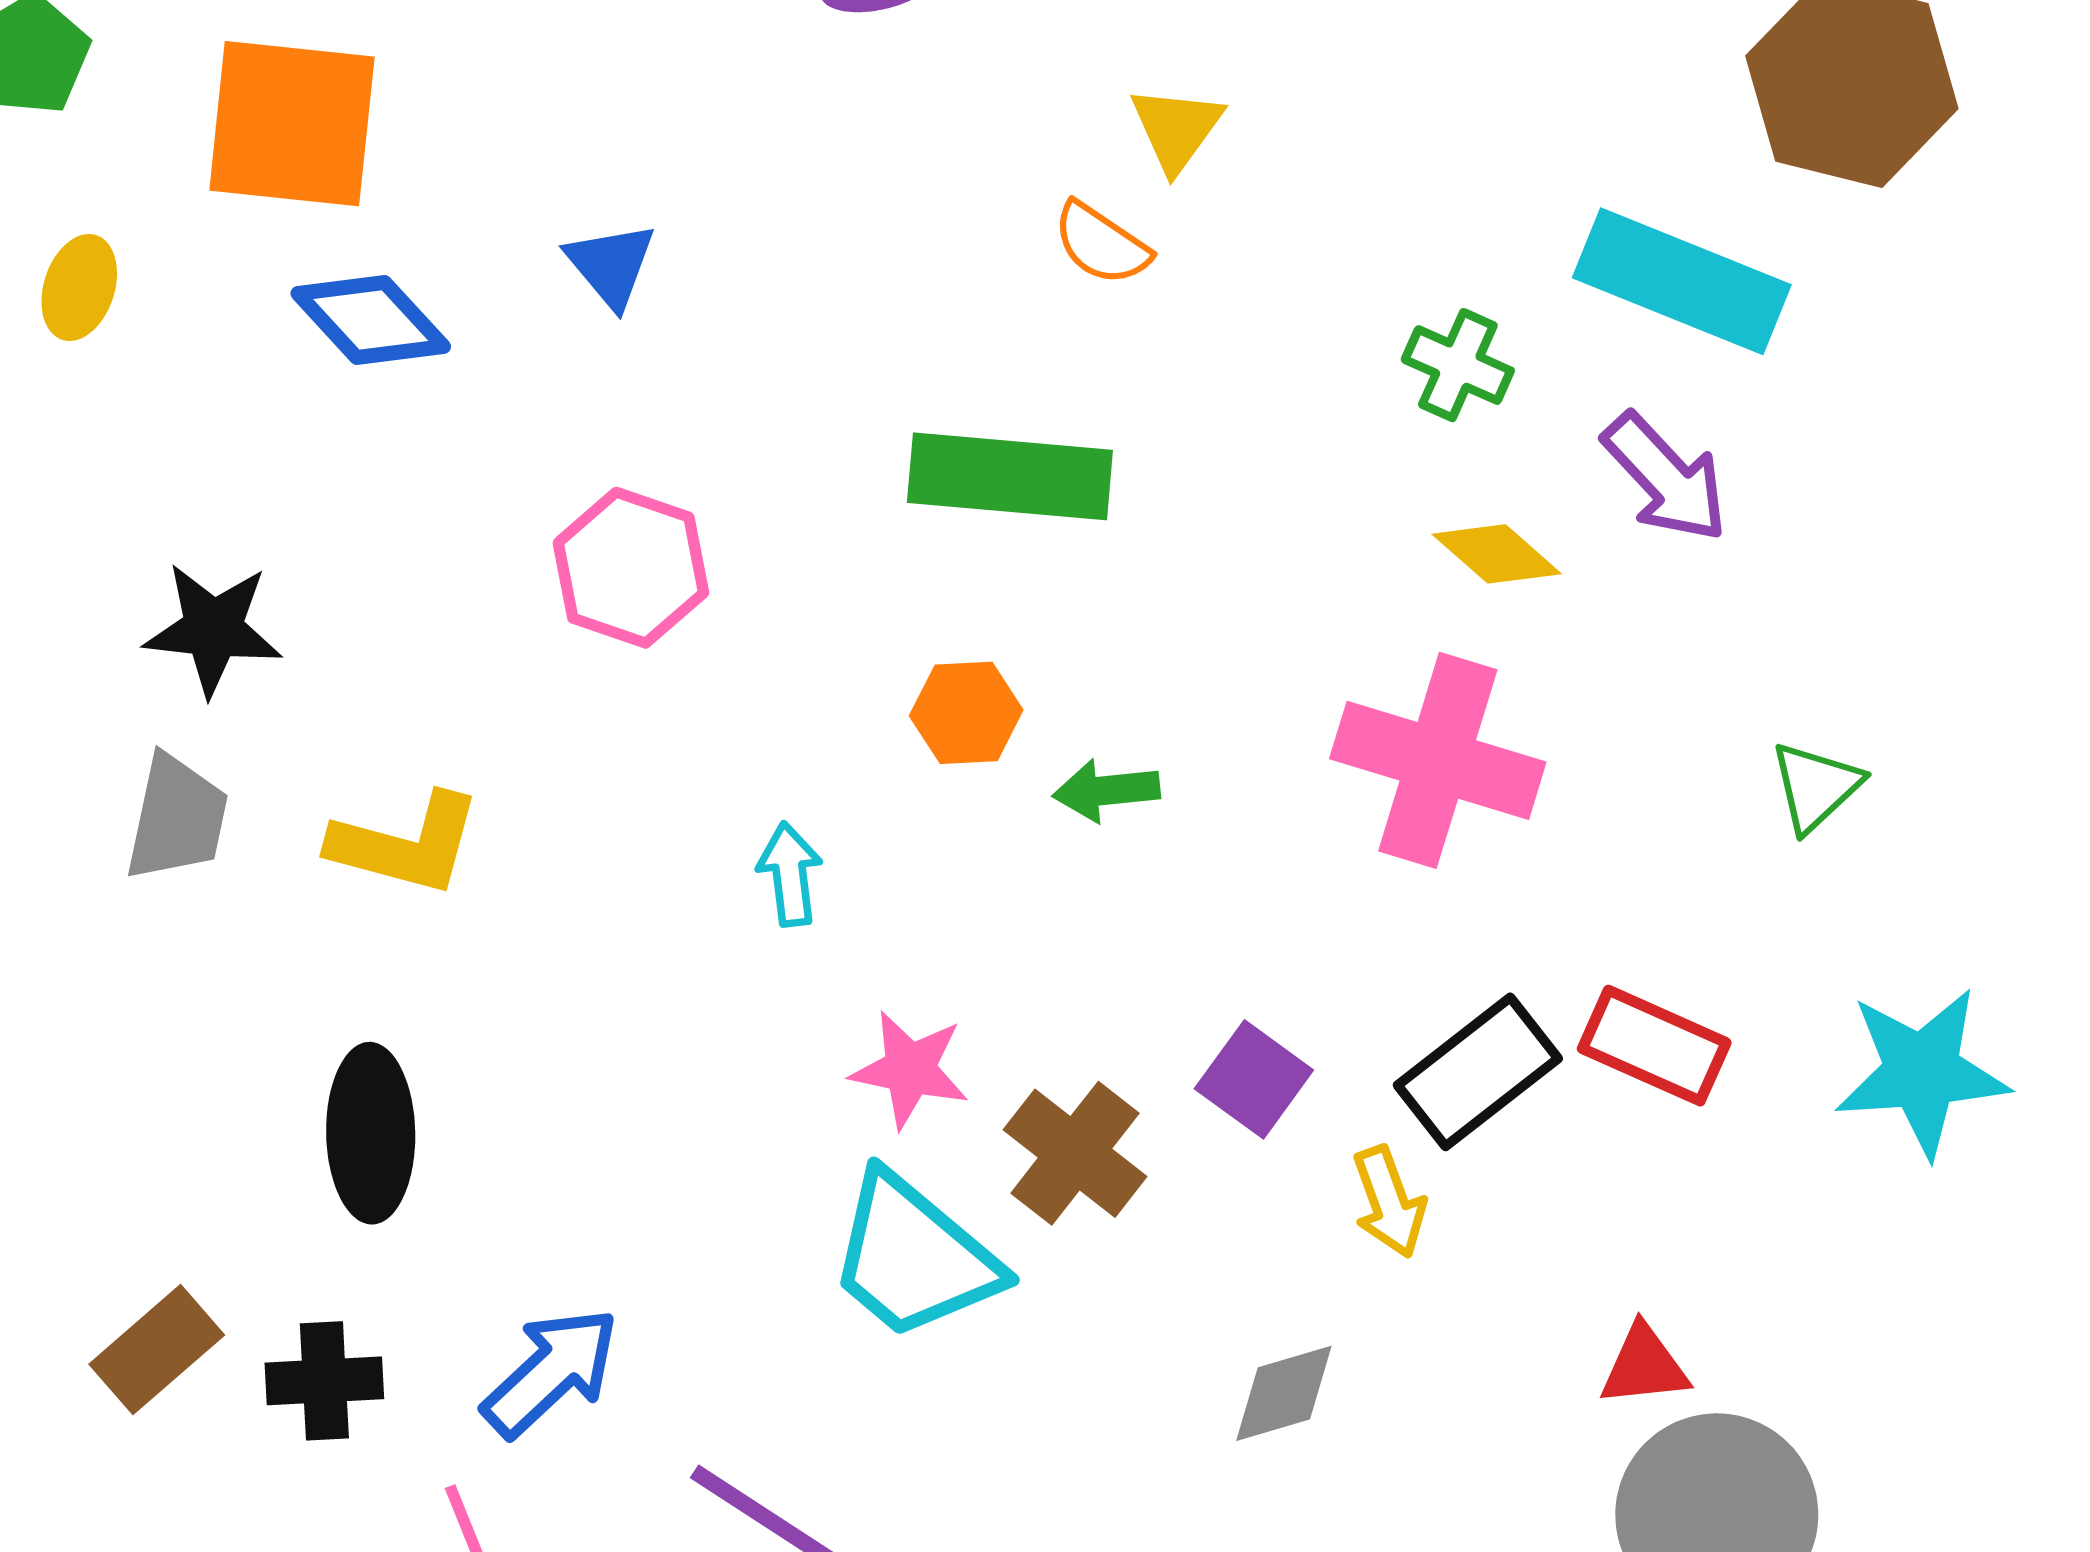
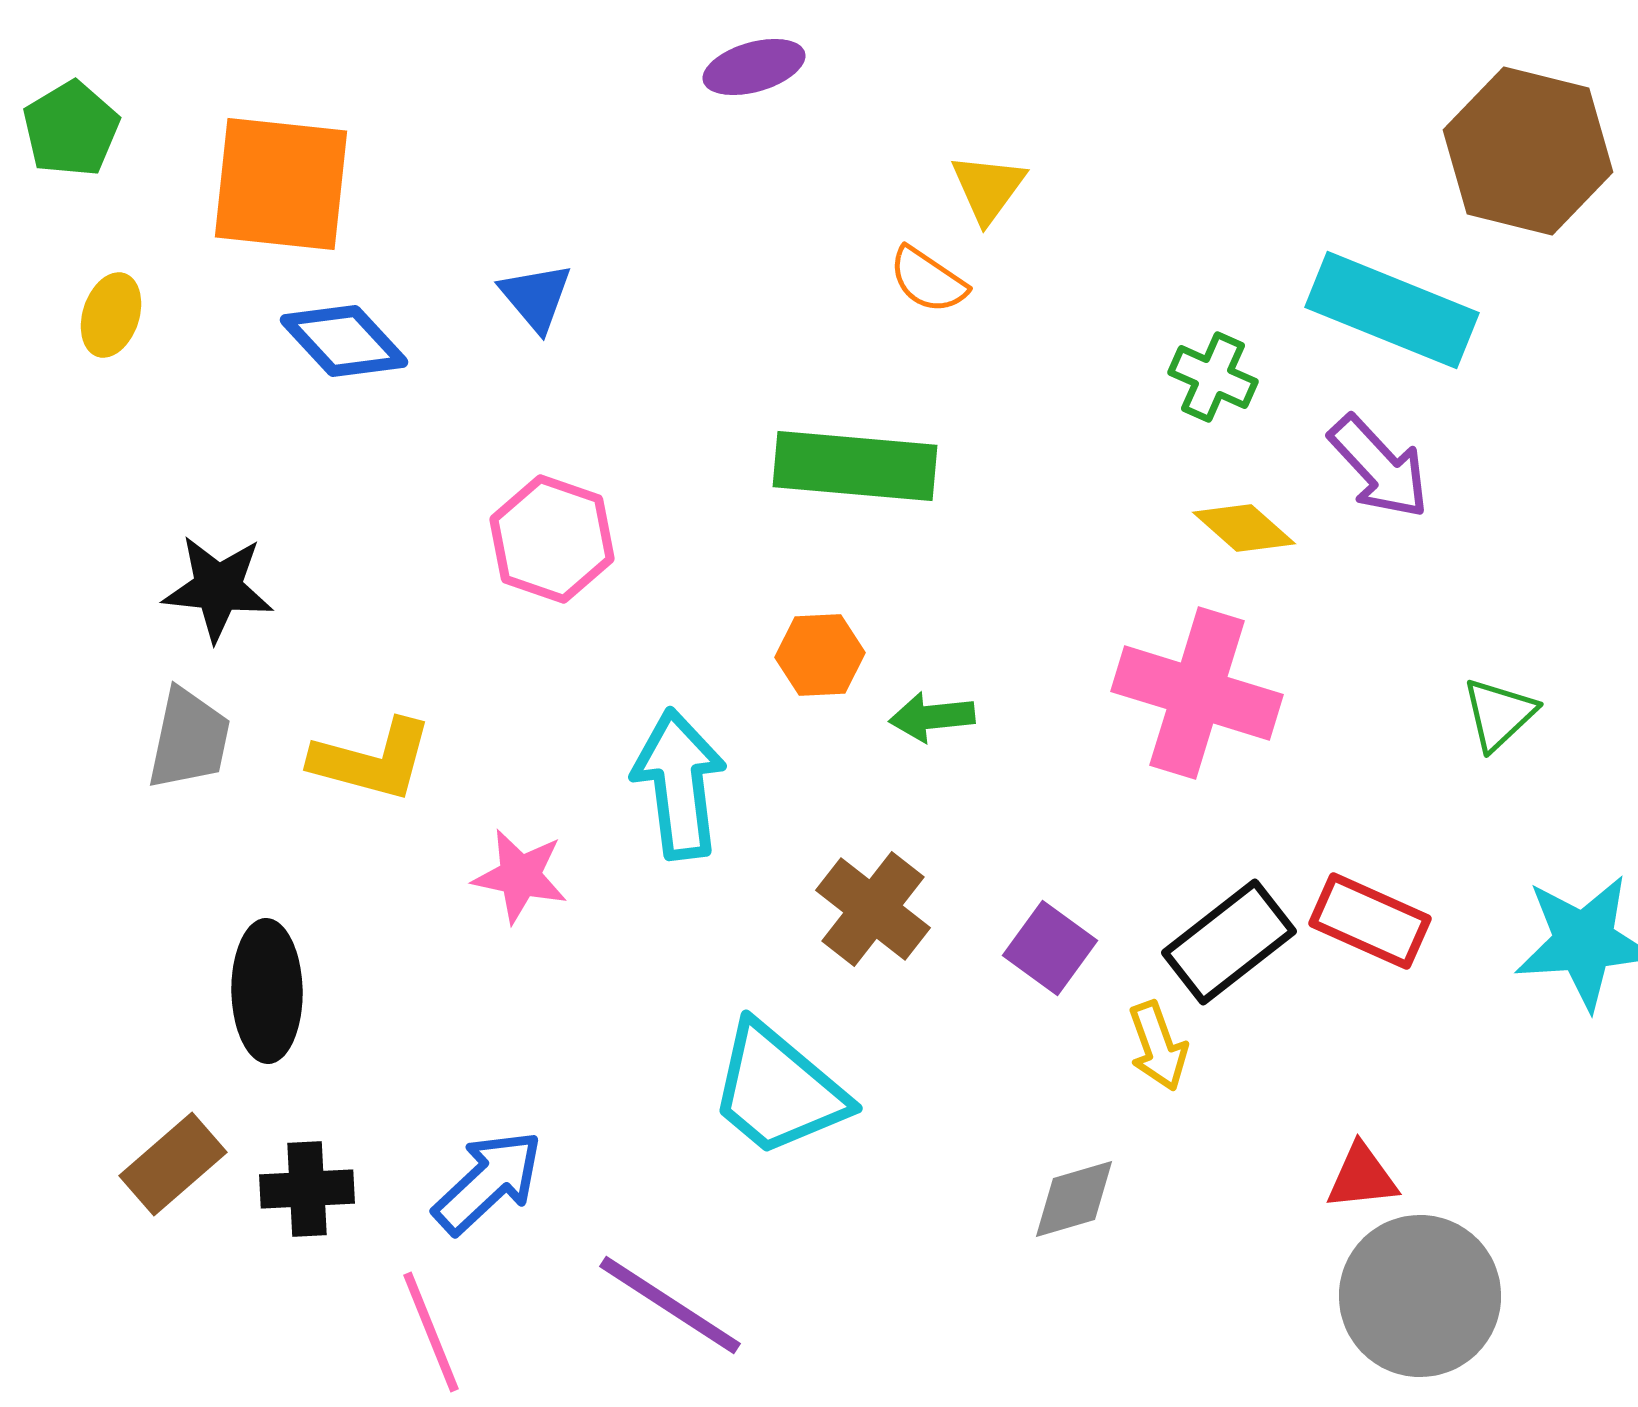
cyan arrow: (790, 874) -> (679, 784), size x1.8
pink star: (910, 1069) -> (520, 876), moved
black ellipse: (371, 1133) -> (267, 991), moved
brown cross: (1075, 1153) -> (873, 909), moved

